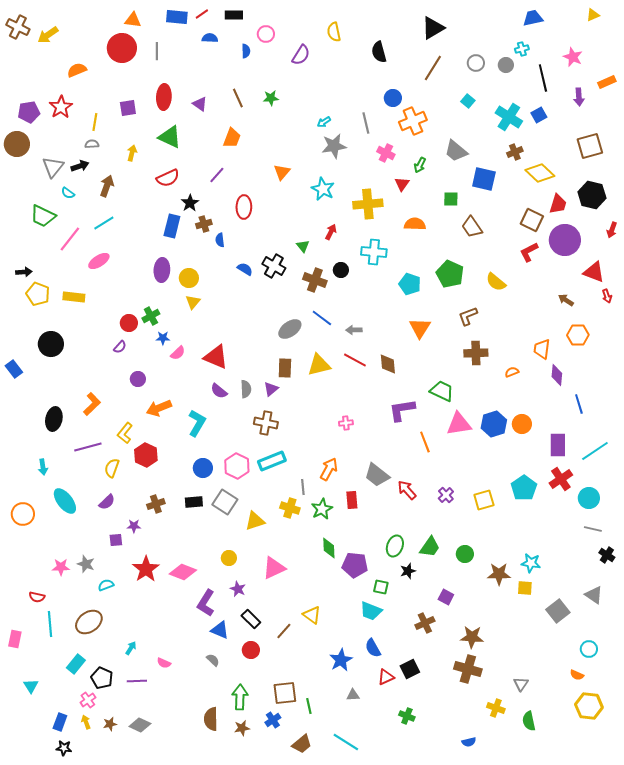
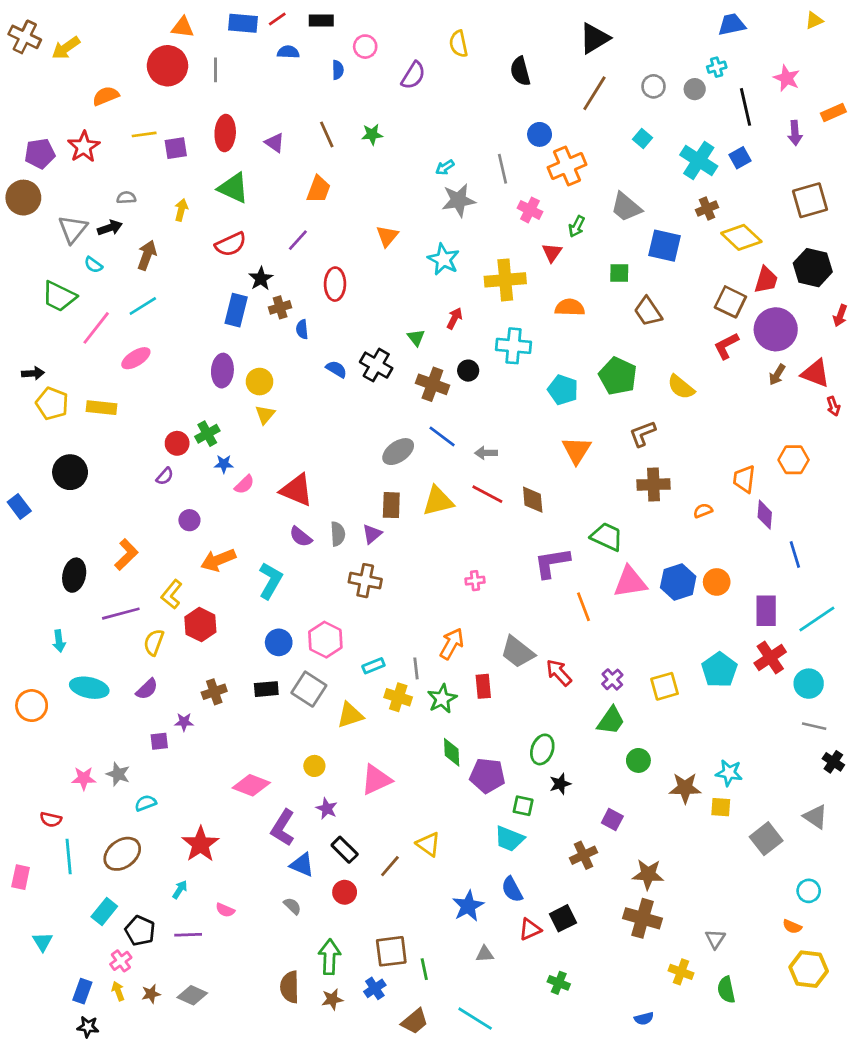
yellow line: (95, 122) -> (144, 134), moved, turned 72
brown arrow: (566, 300) -> (777, 375), moved, turned -91
cyan rectangle: (272, 461) -> (373, 666), moved, size x0.6
cyan ellipse: (65, 501) -> (89, 688), turned -40
green trapezoid: (430, 547) -> (611, 721), moved
red star: (146, 569) -> (200, 844), moved

